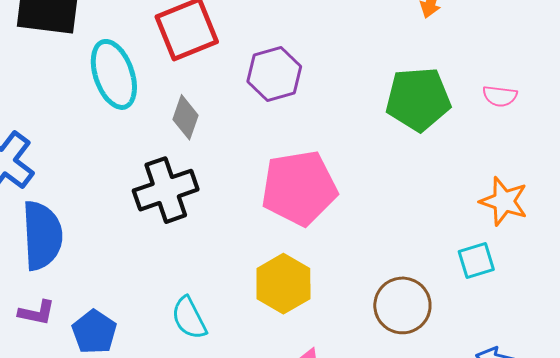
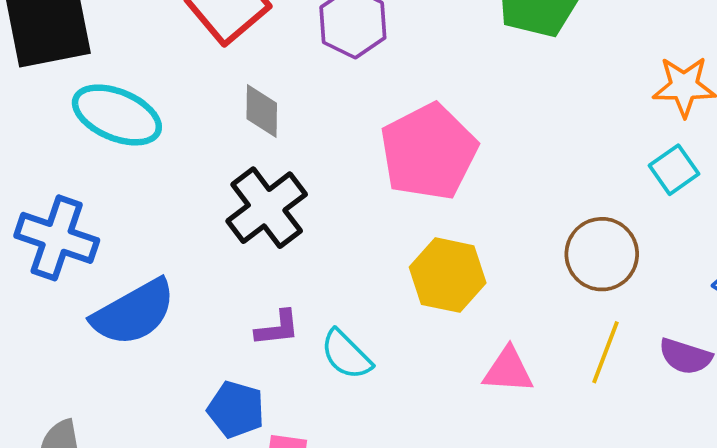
cyan ellipse: (114, 74) -> (117, 115), moved, turned -30
blue semicircle: (42, 235) -> (134, 313), turned 82
purple L-shape: (37, 313) -> (277, 328), moved

